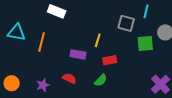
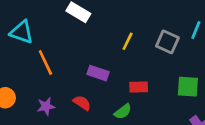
yellow line: (98, 40) -> (128, 41), moved
orange line: (42, 42) -> (45, 62), moved, turned -48
green square: (145, 44) -> (188, 87), moved

